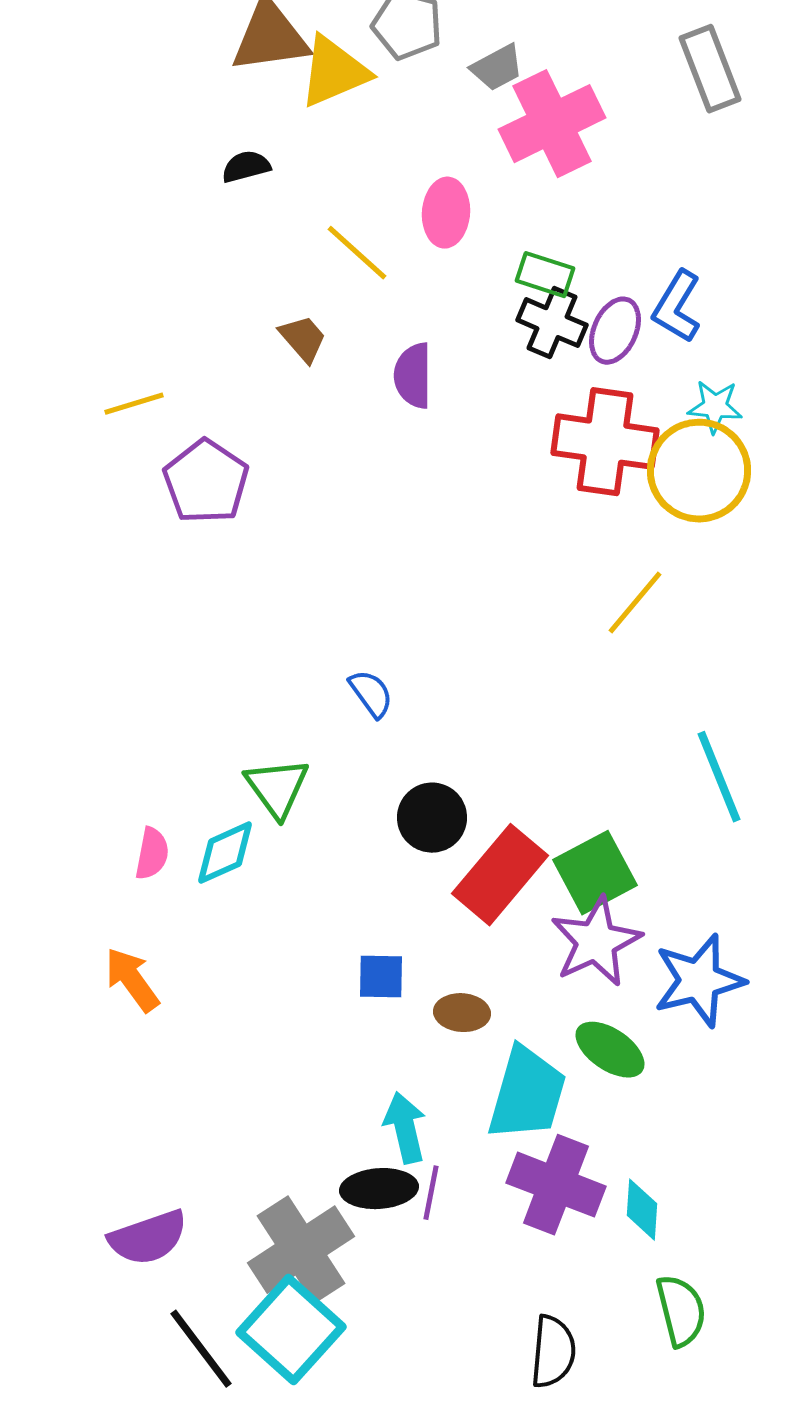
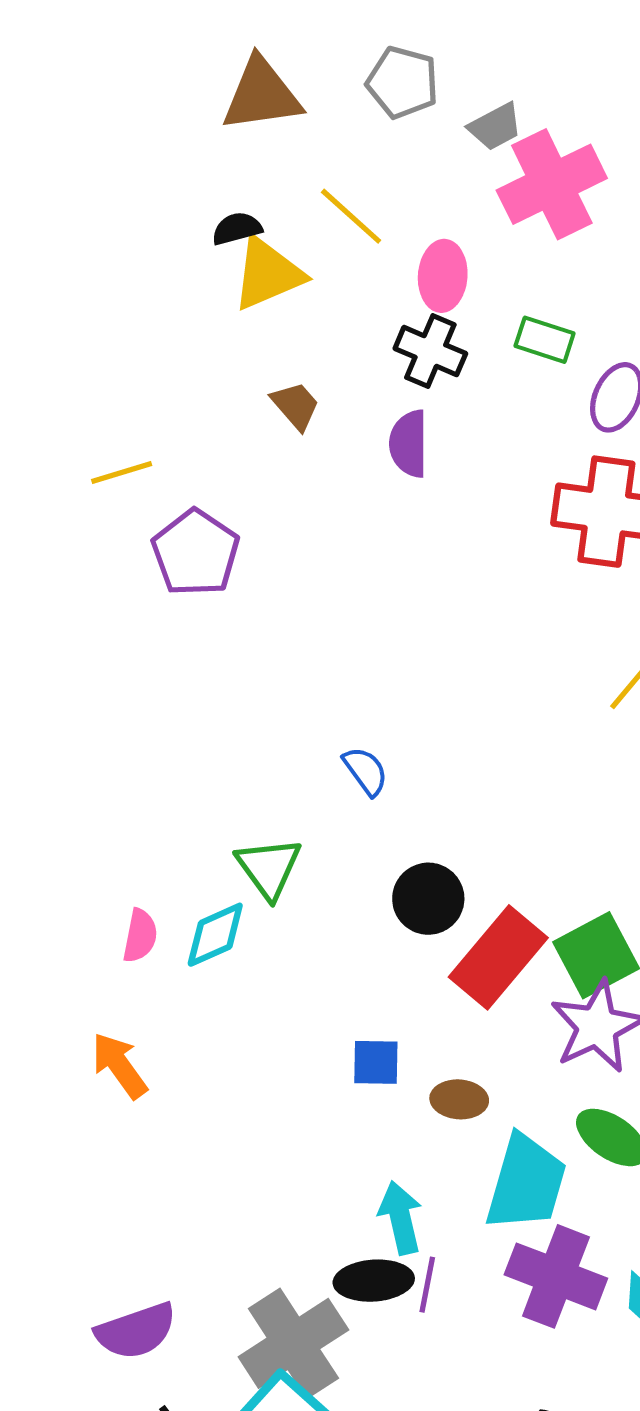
yellow triangle: (334, 72) -> (268, 274), moved
yellow line: (357, 253) -> (351, 216), moved
black cross: (552, 323) -> (430, 351), moved

